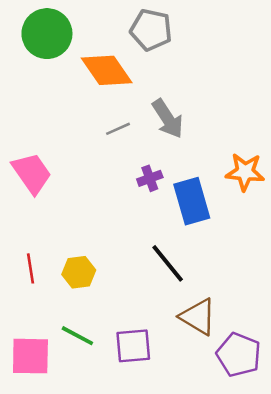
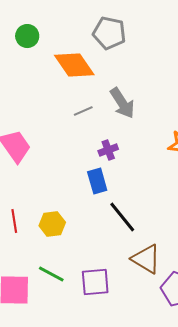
green circle: (47, 34) -> (27, 36), size x0.6
blue rectangle: (192, 201) -> (97, 181), moved, size x0.7

